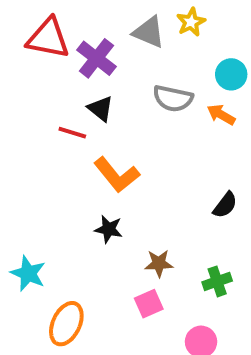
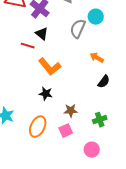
cyan circle: (231, 74) -> (96, 17), moved
gray semicircle: (173, 98) -> (78, 29), turned 102
orange arrow: (221, 115) -> (97, 58), moved
orange ellipse: (66, 324) -> (38, 127), moved

